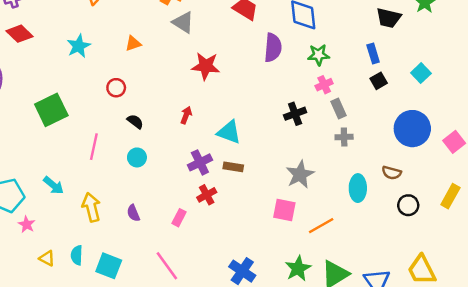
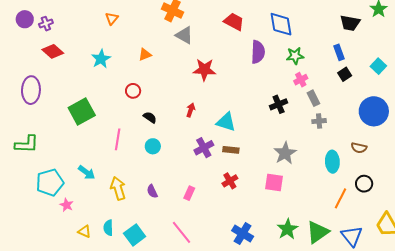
red cross: (207, 195) -> (230, 181), moved
black circle: (408, 205) -> (364, 184), moved
orange line: (321, 226) -> (341, 198), moved, turned -30
cyan square: (109, 266) -> (135, 235), turned 35

